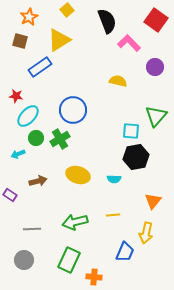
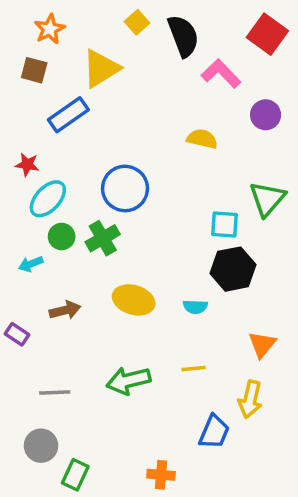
yellow square: (67, 10) -> (137, 22), moved
green rectangle: (69, 260) -> (75, 475), moved, size x0.7

